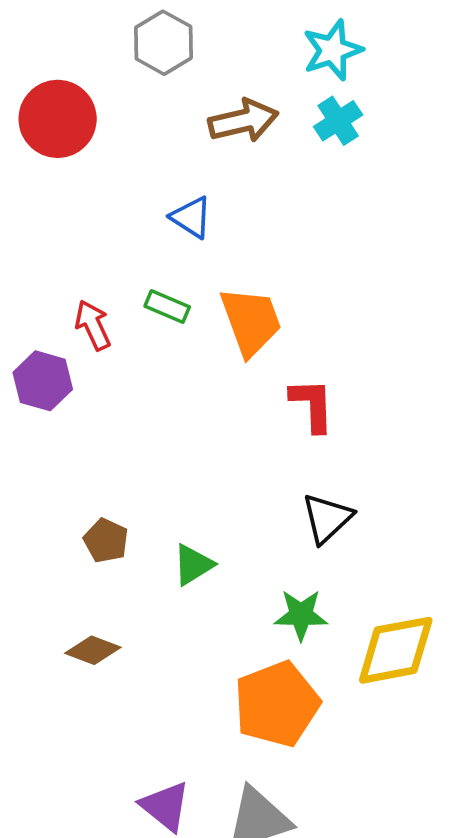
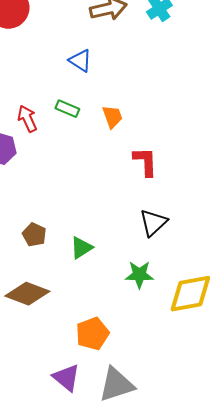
orange trapezoid: (251, 321) -> (112, 117), size x0.6
brown diamond: (93, 650) -> (27, 294), size x1.5
orange pentagon: (277, 704) -> (92, 334), moved, size x0.7

